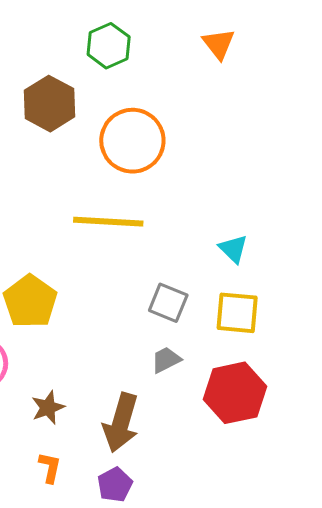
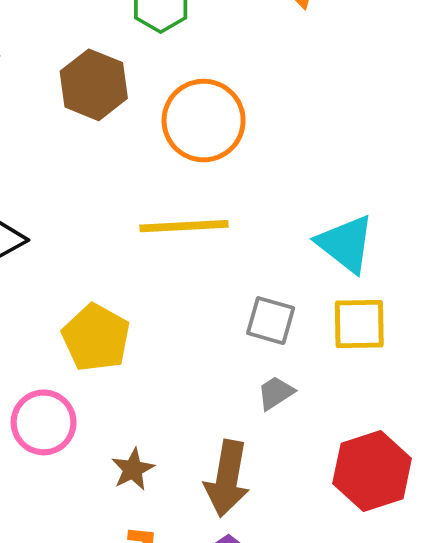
cyan triangle: (233, 249) -> (346, 244), size x1.6
red hexagon: (235, 393) -> (372, 471), moved

